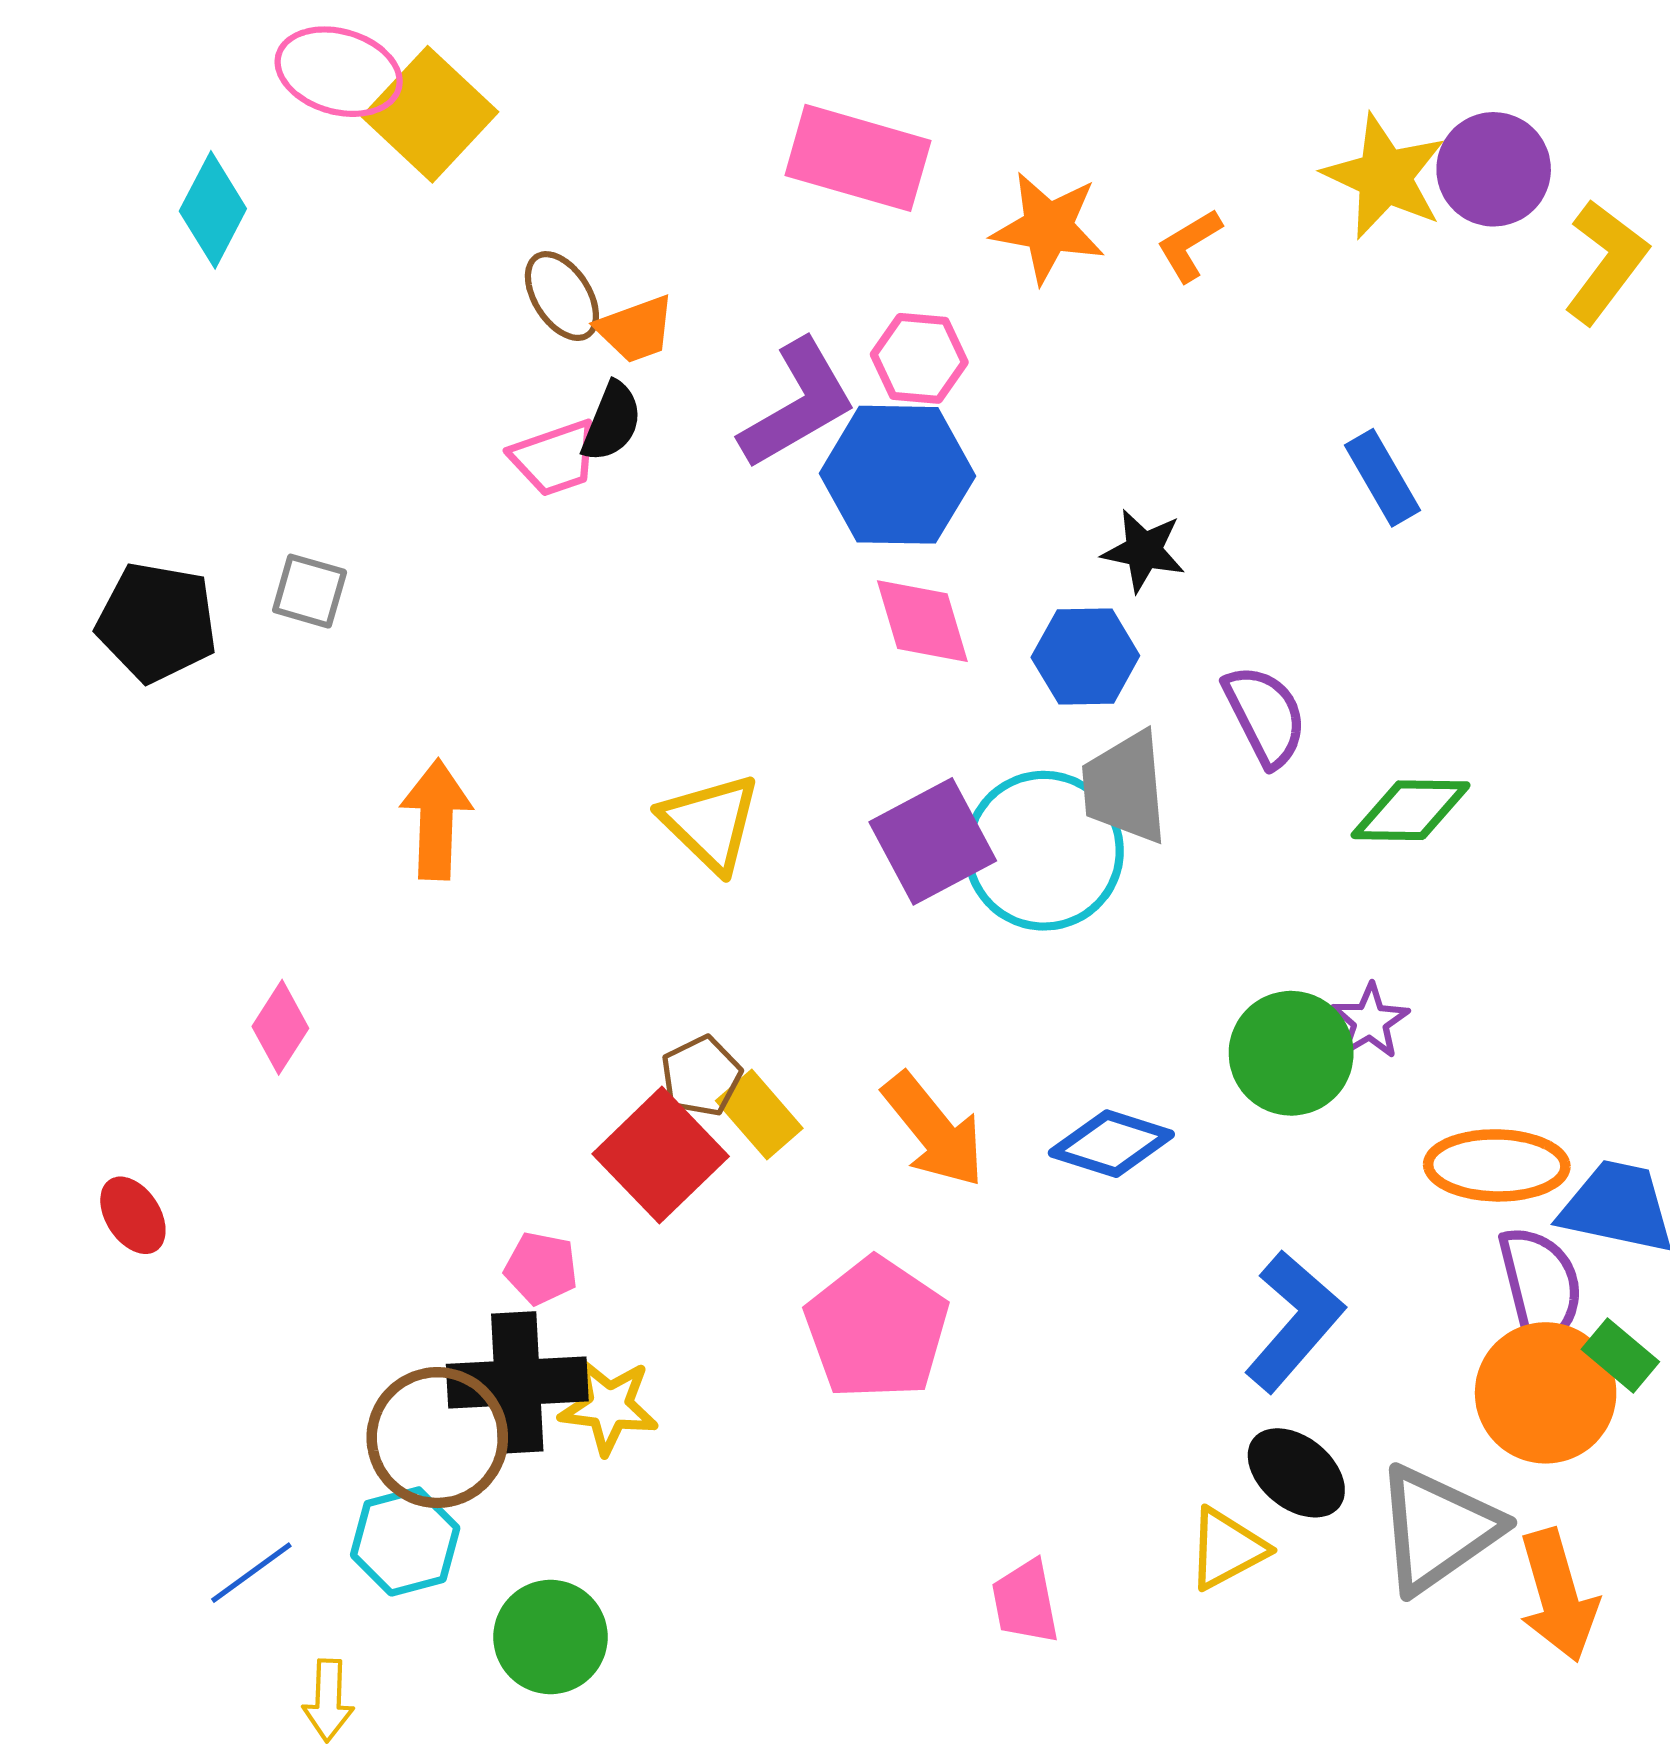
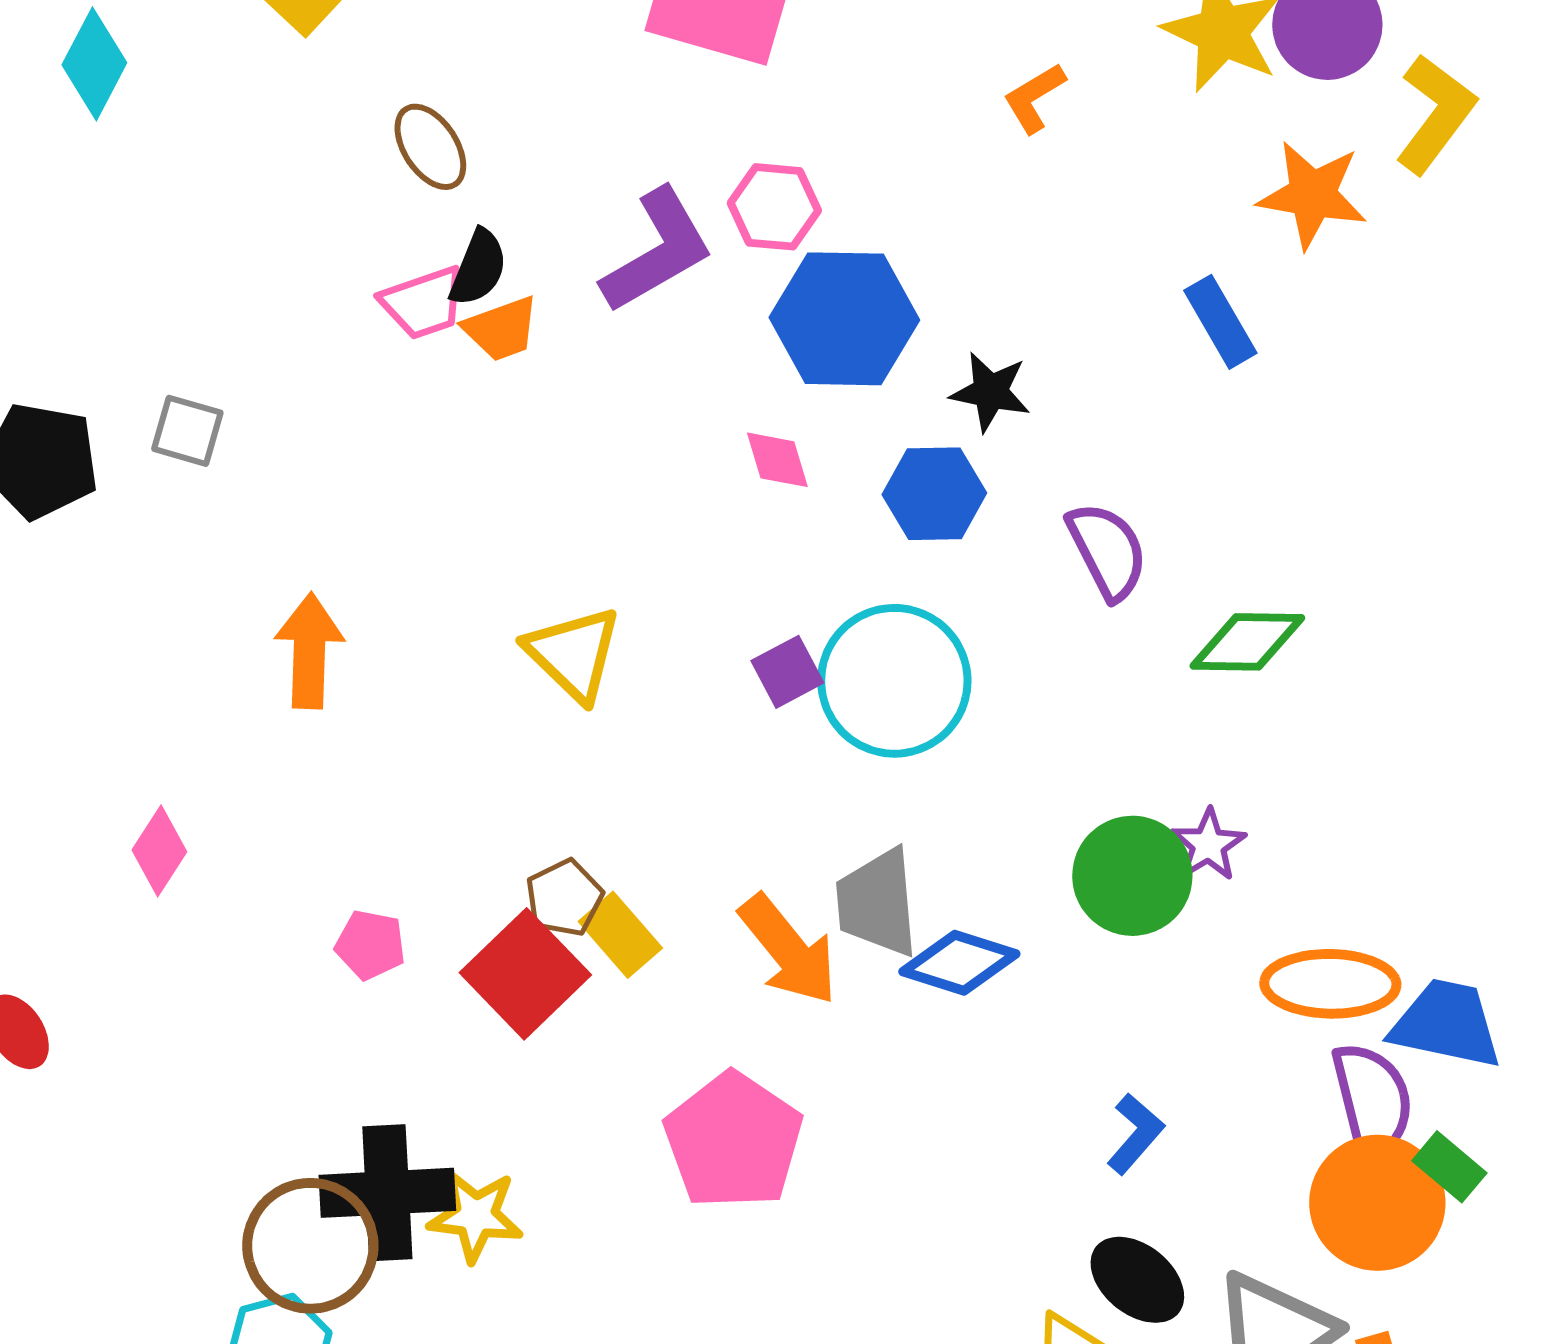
orange star: (1048, 227) -> (1312, 195), moved
orange trapezoid: (636, 329) -> (501, 329), moved
blue hexagon: (897, 475) -> (844, 319), moved
pink diamond: (922, 621) -> (777, 460), size x0.7
gray trapezoid: (1125, 787) -> (877, 903), moved
purple square: (933, 841) -> (787, 672), size x0.6
pink pentagon: (541, 1268) -> (370, 945), moved
blue L-shape: (1294, 1321) -> (1135, 1134), size x0.6

